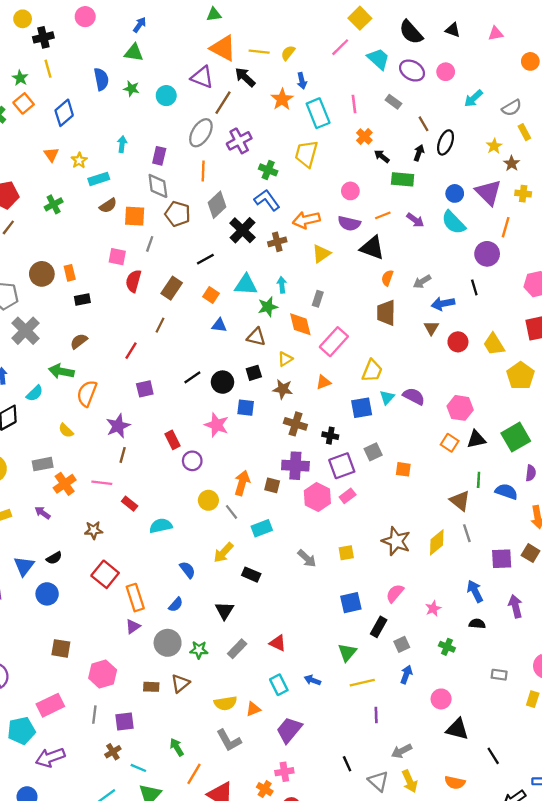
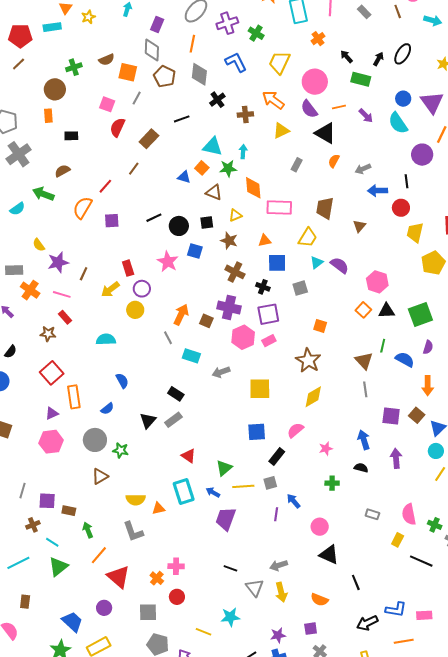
cyan arrow: (473, 98) -> (433, 20), turned -132
brown line: (424, 124) -> (398, 11), moved
orange cross: (364, 137) -> (318, 39), moved
yellow trapezoid: (306, 154) -> (279, 62), moved
green cross: (268, 170) -> (256, 33), moved
cyan rectangle: (99, 179) -> (52, 27), moved
pink circle: (350, 191) -> (315, 82), size x1.6
blue L-shape: (267, 200) -> (236, 62), moved
green cross: (54, 204) -> (74, 67), moved
gray diamond: (217, 205) -> (199, 74), turned -50
orange arrow: (306, 220) -> (273, 100), turned 40
purple semicircle: (349, 223) -> (309, 109), turned 30
black cross: (242, 230) -> (217, 100), size x0.7
orange rectangle: (70, 273) -> (48, 116), moved
brown circle: (42, 274) -> (55, 89), moved
orange square: (211, 295) -> (202, 168), moved
gray rectangle: (318, 299) -> (297, 165), moved
brown trapezoid: (386, 313) -> (325, 208), moved
brown triangle: (431, 328) -> (359, 226), moved
pink rectangle: (334, 342) -> (279, 207), turned 40
red circle: (458, 342) -> (401, 208), moved
yellow trapezoid: (494, 344) -> (415, 232), turned 35
orange semicircle: (87, 393) -> (83, 208), moved
blue square: (362, 408) -> (277, 263), moved
purple star: (118, 426) -> (58, 262), moved
gray square: (373, 452) -> (300, 288), moved
orange cross: (65, 484) -> (30, 290), turned -30
yellow circle: (208, 500) -> (135, 310), moved
red rectangle: (130, 504) -> (65, 317), moved
cyan rectangle: (262, 528) -> (191, 356), turned 30
brown star: (396, 541) -> (308, 360), moved
yellow diamond: (437, 542) -> (313, 397), moved
yellow arrow: (223, 552) -> (110, 289), moved
yellow square: (346, 553) -> (260, 389), size x1.6
black semicircle: (54, 558) -> (10, 352), turned -32
gray arrow: (307, 558) -> (221, 372), moved, turned 108
purple triangle: (133, 627) -> (52, 413), moved
gray square: (402, 644) -> (270, 483), moved
green cross: (447, 647) -> (332, 483), turned -32
gray rectangle: (237, 649) -> (173, 420), moved
green triangle: (347, 652) -> (224, 468), moved
pink hexagon: (103, 674) -> (51, 442), moved
blue arrow: (406, 675) -> (294, 501), turned -70
yellow line: (362, 683) -> (243, 486), moved
cyan rectangle: (279, 685) -> (184, 491), size x1.4
brown rectangle: (151, 687) -> (69, 511), moved
purple line: (376, 715) -> (276, 514), moved
purple trapezoid: (289, 730) -> (226, 519), moved, turned -30
black line: (347, 764) -> (230, 568), turned -56

